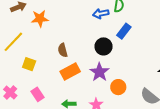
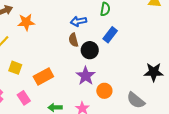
blue arrow: (101, 14) -> (78, 21), moved
brown semicircle: (63, 50) -> (73, 40), moved
orange rectangle: (70, 71) -> (43, 77), moved

